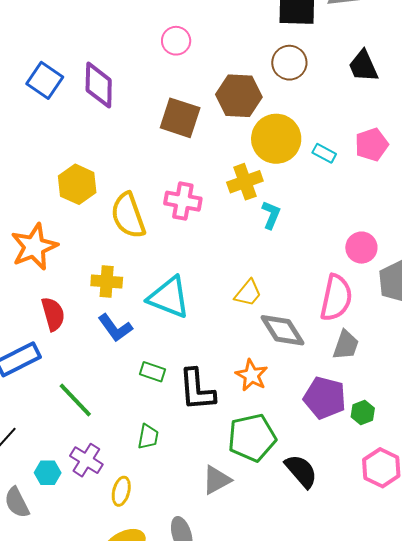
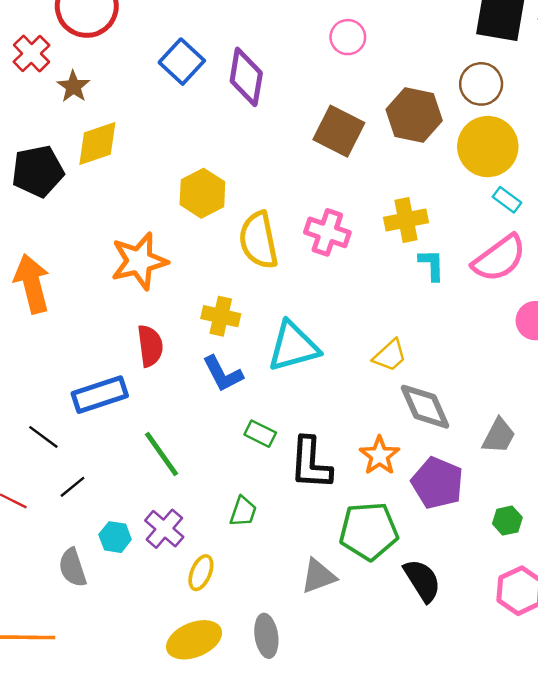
yellow circle: (276, 139) -> (488, 147), moved
cyan L-shape: (271, 215) -> (432, 265), turned -32
cyan triangle: (169, 297) -> (293, 346), turned -45
pink semicircle: (336, 298) -> (499, 258), moved, turned 33
purple pentagon: (325, 398) -> (437, 483), moved

